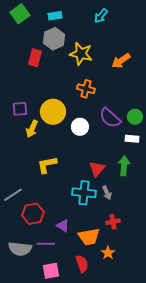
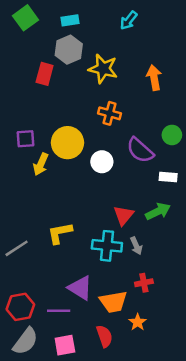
orange arrow: (121, 61) -> (154, 78), turned 114
green circle: (135, 117) -> (172, 135), moved
yellow L-shape: (47, 165) -> (60, 233), moved
green arrow: (124, 166) -> (158, 211), turned 60
red hexagon: (33, 214) -> (20, 307), moved
purple triangle: (63, 226) -> (80, 288), size x1.5
gray semicircle: (20, 249) -> (25, 341), moved, turned -60

